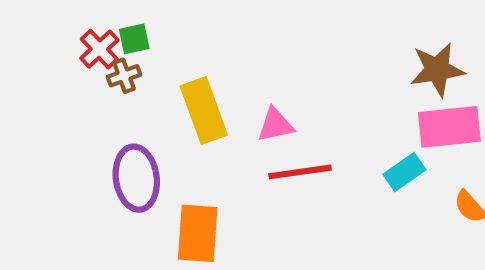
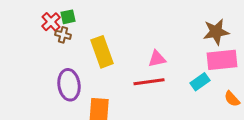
brown cross: (124, 76) -> (63, 35), turned 35
pink triangle: (275, 125) -> (157, 59), moved

